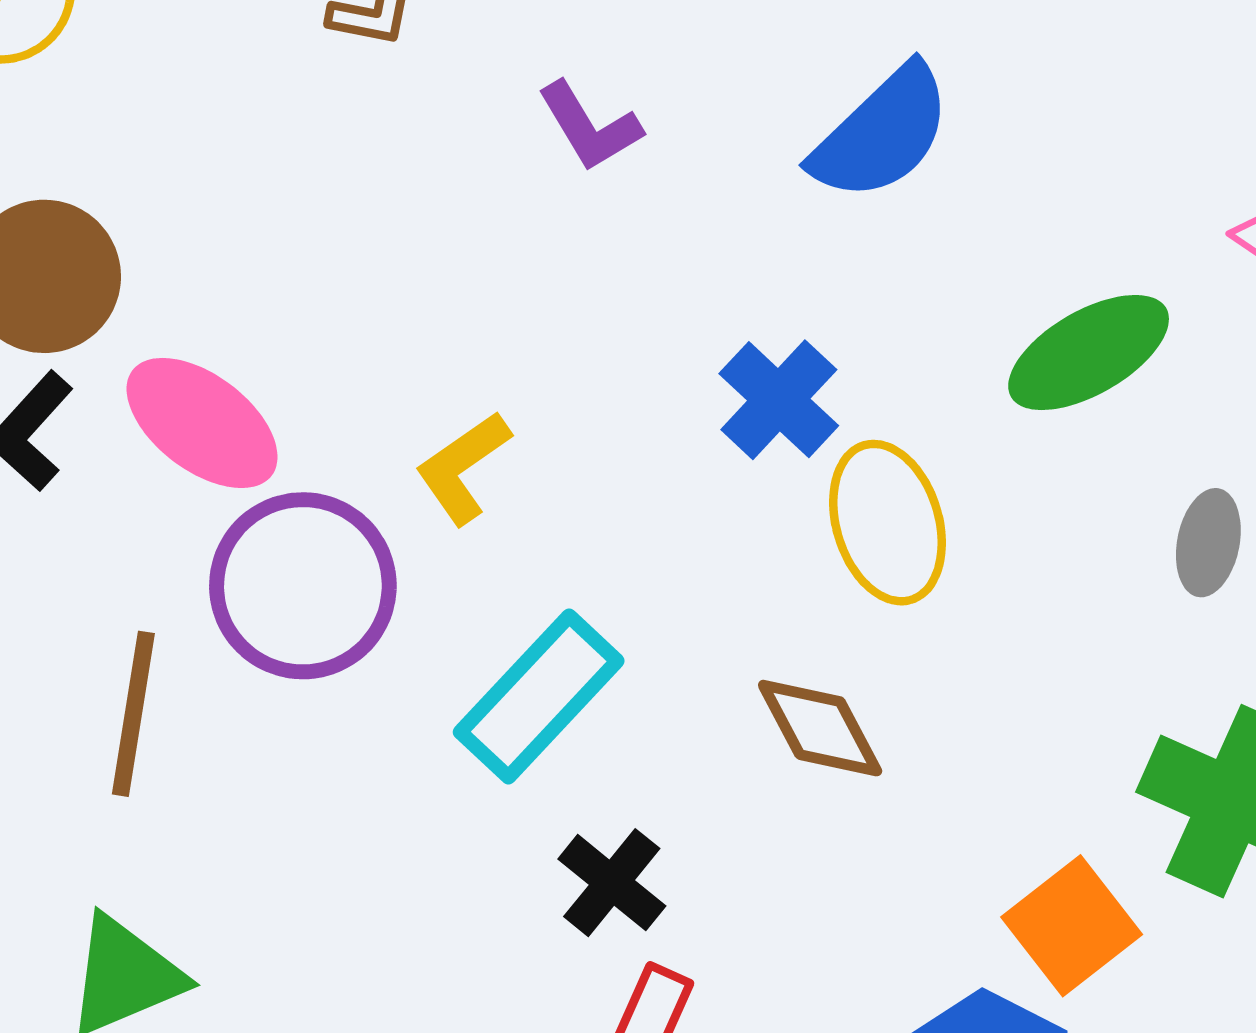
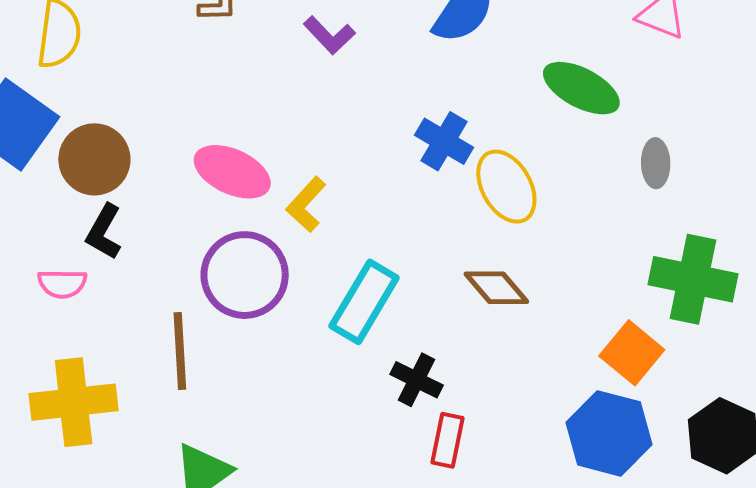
green ellipse: (1089, 353) -> (581, 88), turned 70
pink ellipse: (202, 423) -> (232, 172), moved

